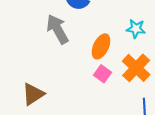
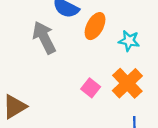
orange ellipse: (101, 46) -> (95, 26), moved

